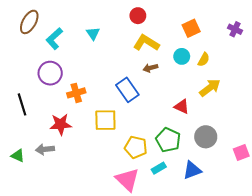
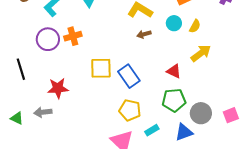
blue rectangle: (127, 90) -> (129, 76), moved
orange cross: (76, 93) -> (73, 36), moved
yellow square: (105, 120) -> (101, 68), moved
gray circle: (206, 137) -> (201, 113), moved
green pentagon: (168, 140) -> (174, 100), moved, turned -30

